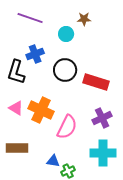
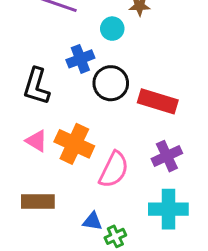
blue cross: (35, 54) -> (80, 59), moved

